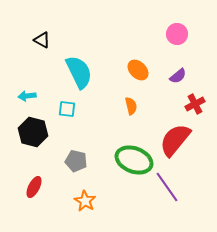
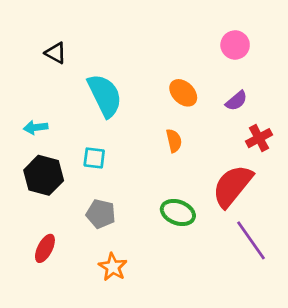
cyan square: (67, 109) -> (94, 158), moved
green ellipse: (134, 160) -> (178, 212), size x0.7
purple line: (167, 187) -> (251, 240), moved

